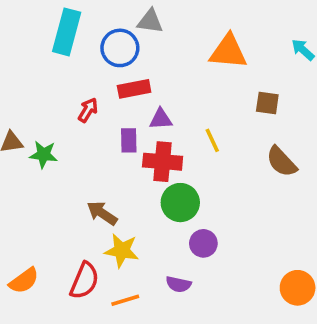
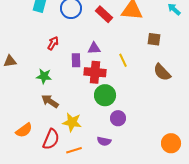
red rectangle: (134, 89) -> (104, 14), moved, turned 54
green star: (43, 155) -> (44, 76), moved
brown arrow: (102, 213) -> (50, 101), moved
orange semicircle: (24, 281) -> (24, 130), moved

